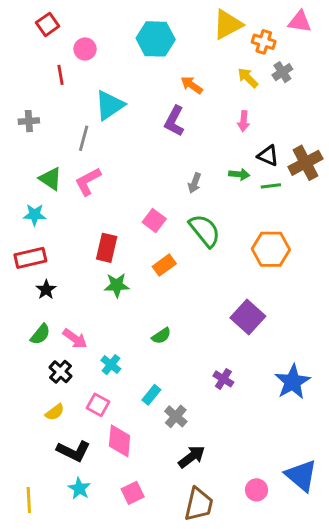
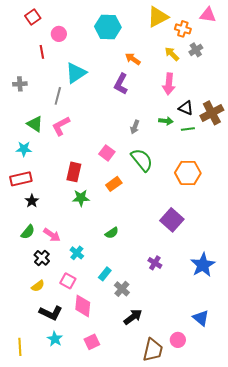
pink arrow: (244, 121) -> (169, 84), size x1.5
blue triangle: (301, 475) -> (201, 318), moved, size x0.7
brown trapezoid: (199, 504) -> (153, 350), moved

